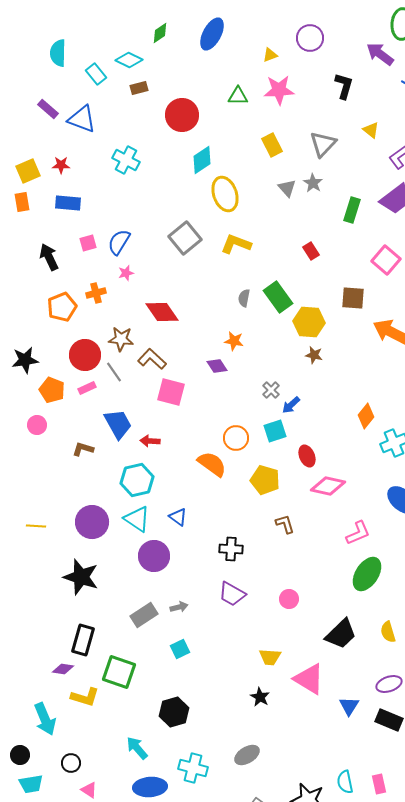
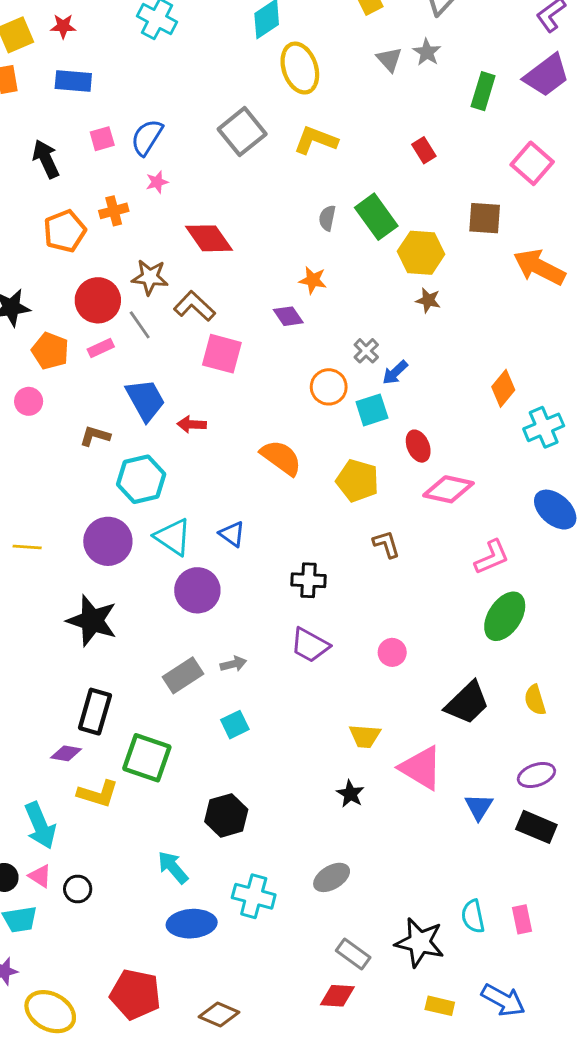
orange circle: (236, 438) -> (329, 387), moved
cyan hexagon: (137, 480) -> (141, 479), moved
pink triangle: (89, 790) -> (40, 876), moved

